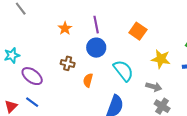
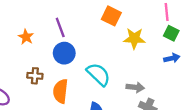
orange square: (138, 31) -> (111, 16), moved
yellow star: (161, 59) -> (134, 38), moved
orange semicircle: (88, 80) -> (61, 91), size x1.5

